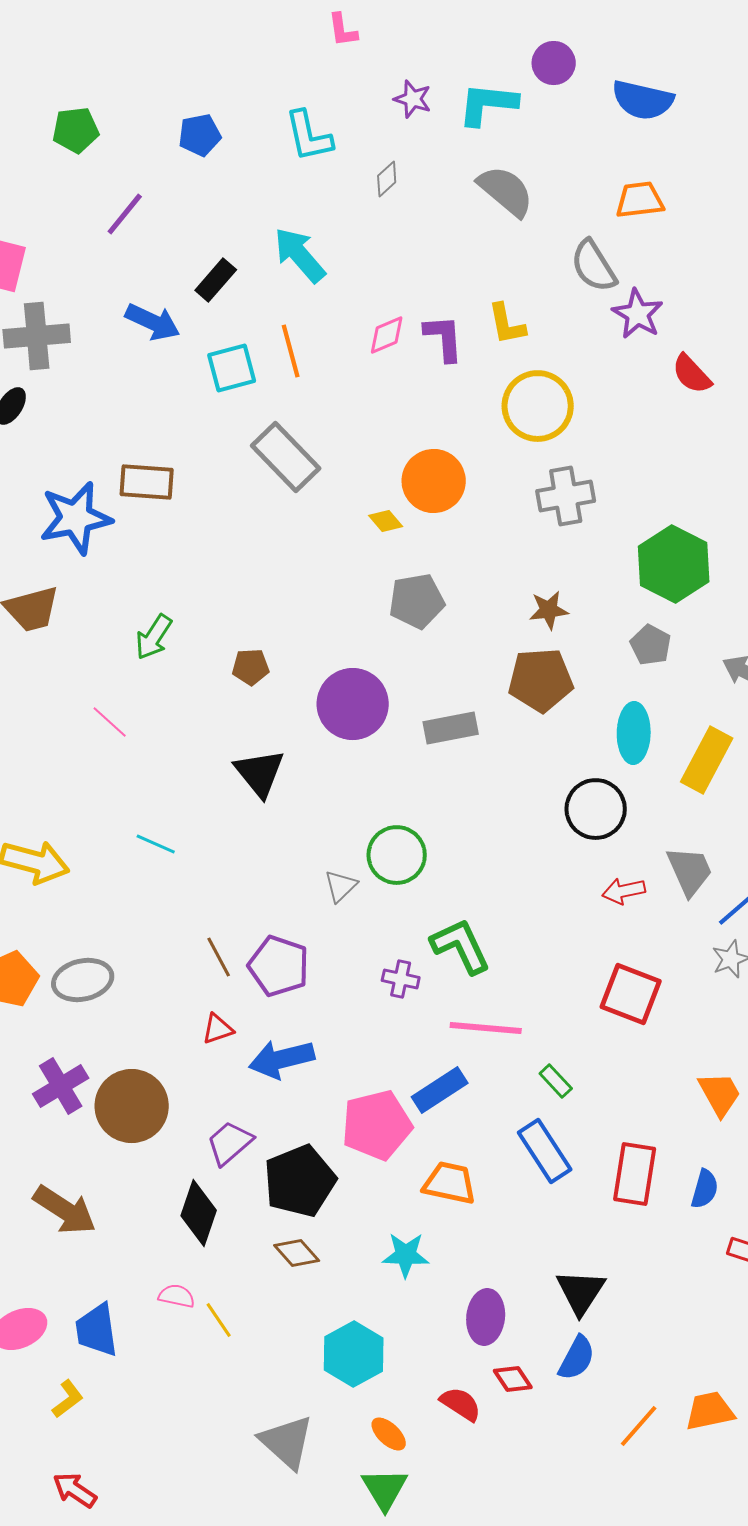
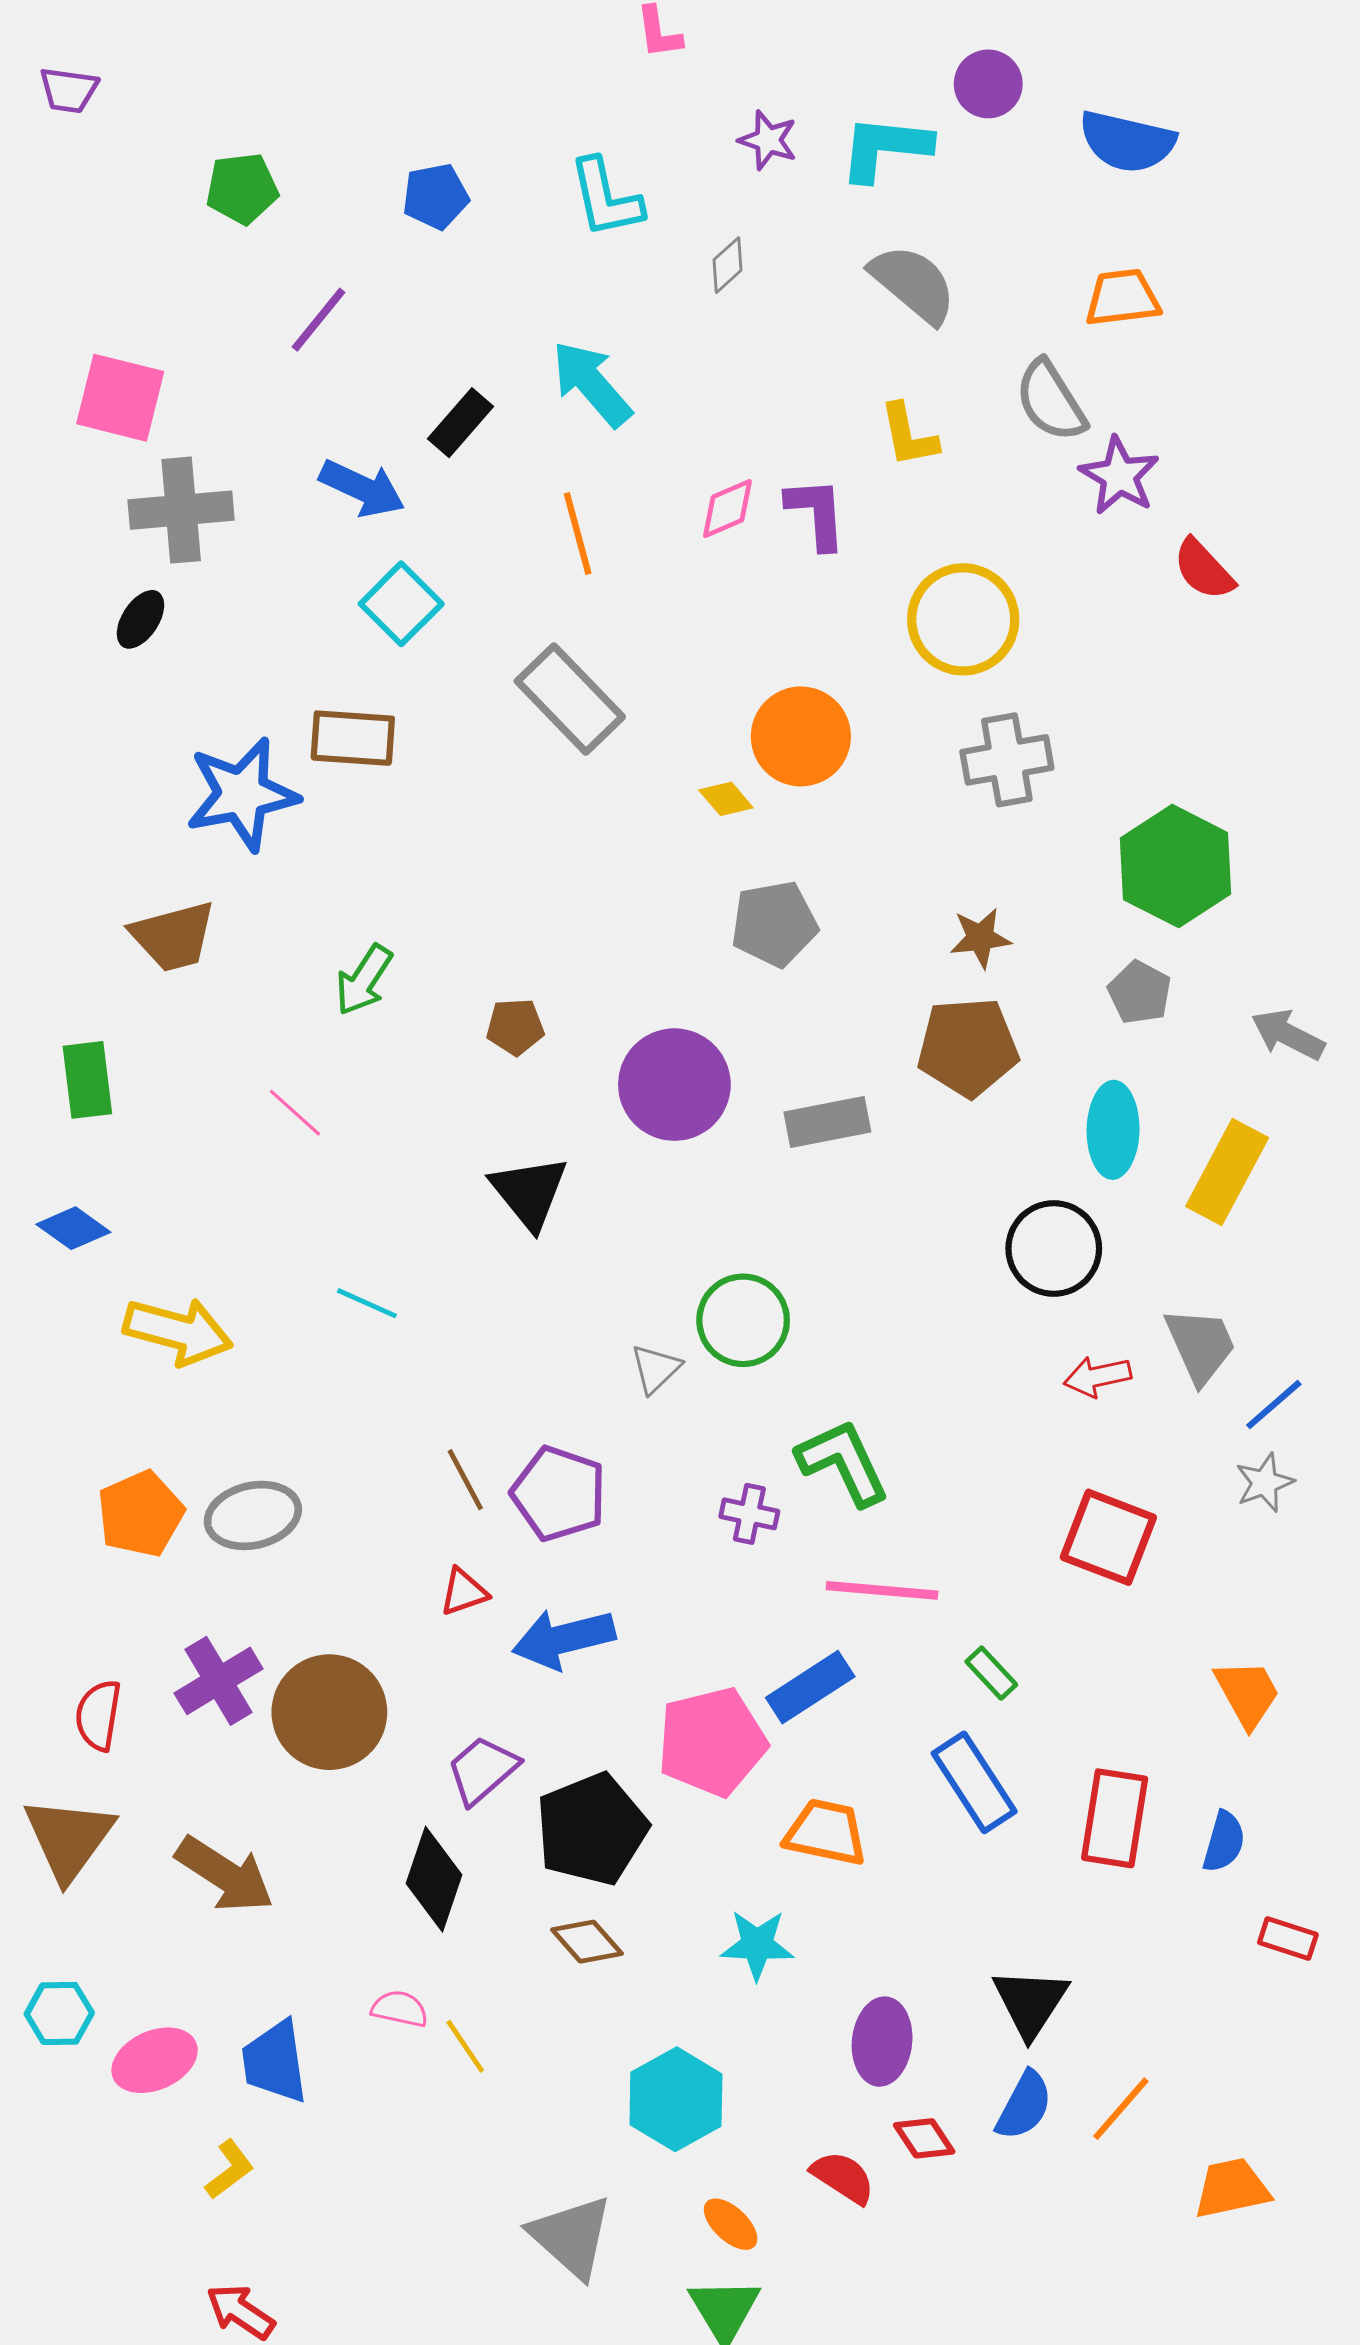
yellow L-shape: (507, 324) -> (909, 435), moved
cyan square: (232, 368) -> (401, 604), moved, turned -30
orange line: (639, 1426) -> (1121, 2109), moved

